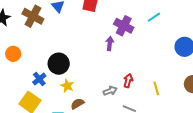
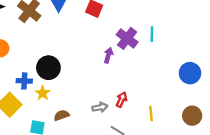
cyan line: (154, 17) -> (152, 34), moved, turned -64
blue cross: (39, 79) -> (24, 81), turned 32
yellow star: (67, 86) -> (43, 93), moved

